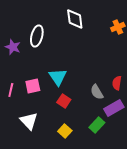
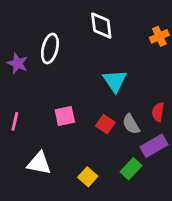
cyan triangle: (58, 77) -> (115, 81), moved
pink square: (33, 86) -> (65, 116), moved
red square: (64, 101) -> (105, 124), moved
white triangle: (29, 121) -> (39, 163), turned -36

